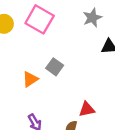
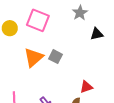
orange triangle: (30, 79) -> (33, 57), moved, size x1.5

